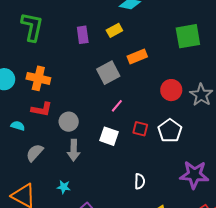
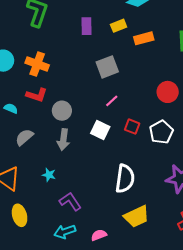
orange rectangle: (137, 56) -> (144, 38), moved
white semicircle: (140, 181) -> (125, 179), size x1.8

